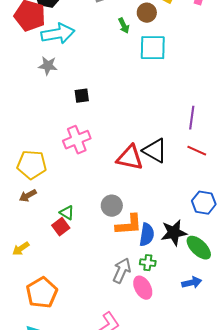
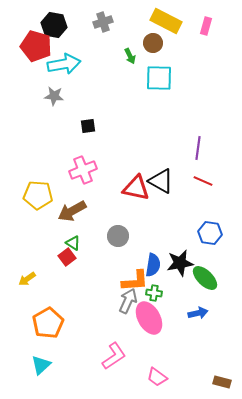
brown arrow: (28, 196) -> (72, 211), moved, size x1.6
orange L-shape: (129, 225) -> (135, 281), moved
pink ellipse: (143, 288) -> (149, 318), size x1.4

